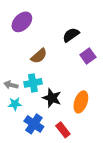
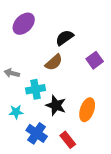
black semicircle: (71, 35) -> (65, 38), moved
brown semicircle: (39, 56) -> (54, 62), moved
gray arrow: (11, 85) -> (12, 73), moved

